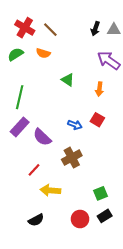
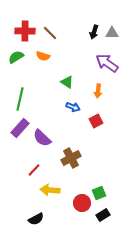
red cross: (25, 28) -> (25, 31), turned -30
red square: (97, 120) -> (96, 121), turned 32
blue arrow: (75, 125) -> (73, 107), moved
red circle: (80, 219) -> (82, 203), moved

